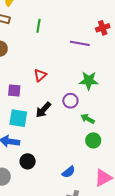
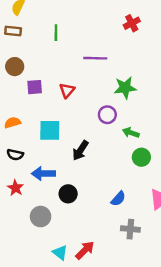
purple line: (80, 43) -> (95, 58), moved
purple square: (14, 90) -> (35, 87), moved
black arrow: (43, 110) -> (80, 150), moved
cyan square: (18, 118) -> (50, 130), moved

